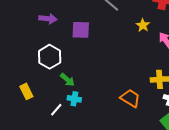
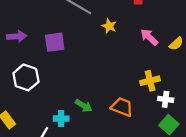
yellow star: (143, 25) -> (109, 26), moved
green arrow: (67, 80) -> (84, 106), moved

